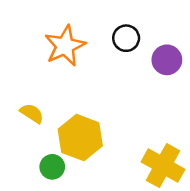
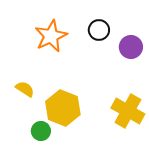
yellow cross: (163, 166) -> (128, 111), moved

